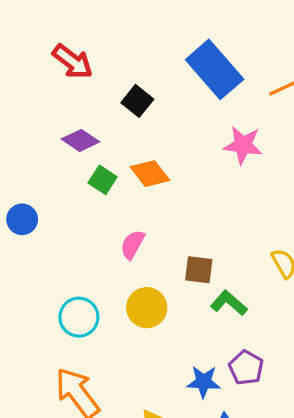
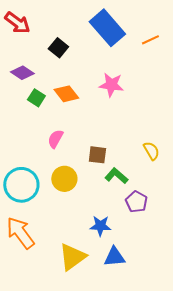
pink star: (243, 145) -> (111, 85), moved
cyan circle: (79, 317) -> (21, 185), size x1.4
purple pentagon: (246, 368) -> (136, 202), moved

